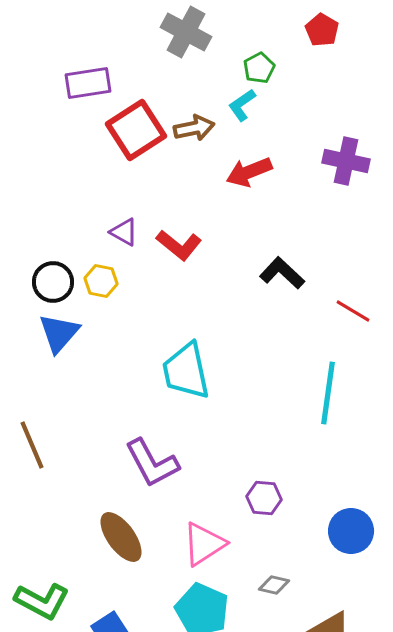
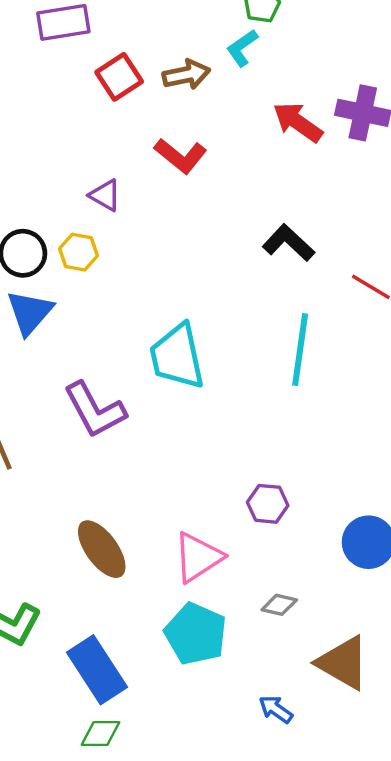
red square: (136, 130) -> (119, 77), size x0.7
red arrow: (249, 172) -> (298, 122), moved, turned 57
red L-shape: (179, 245) -> (181, 156), moved
cyan line: (328, 393) -> (300, 350), moved
purple L-shape: (152, 463) -> (95, 410), moved

